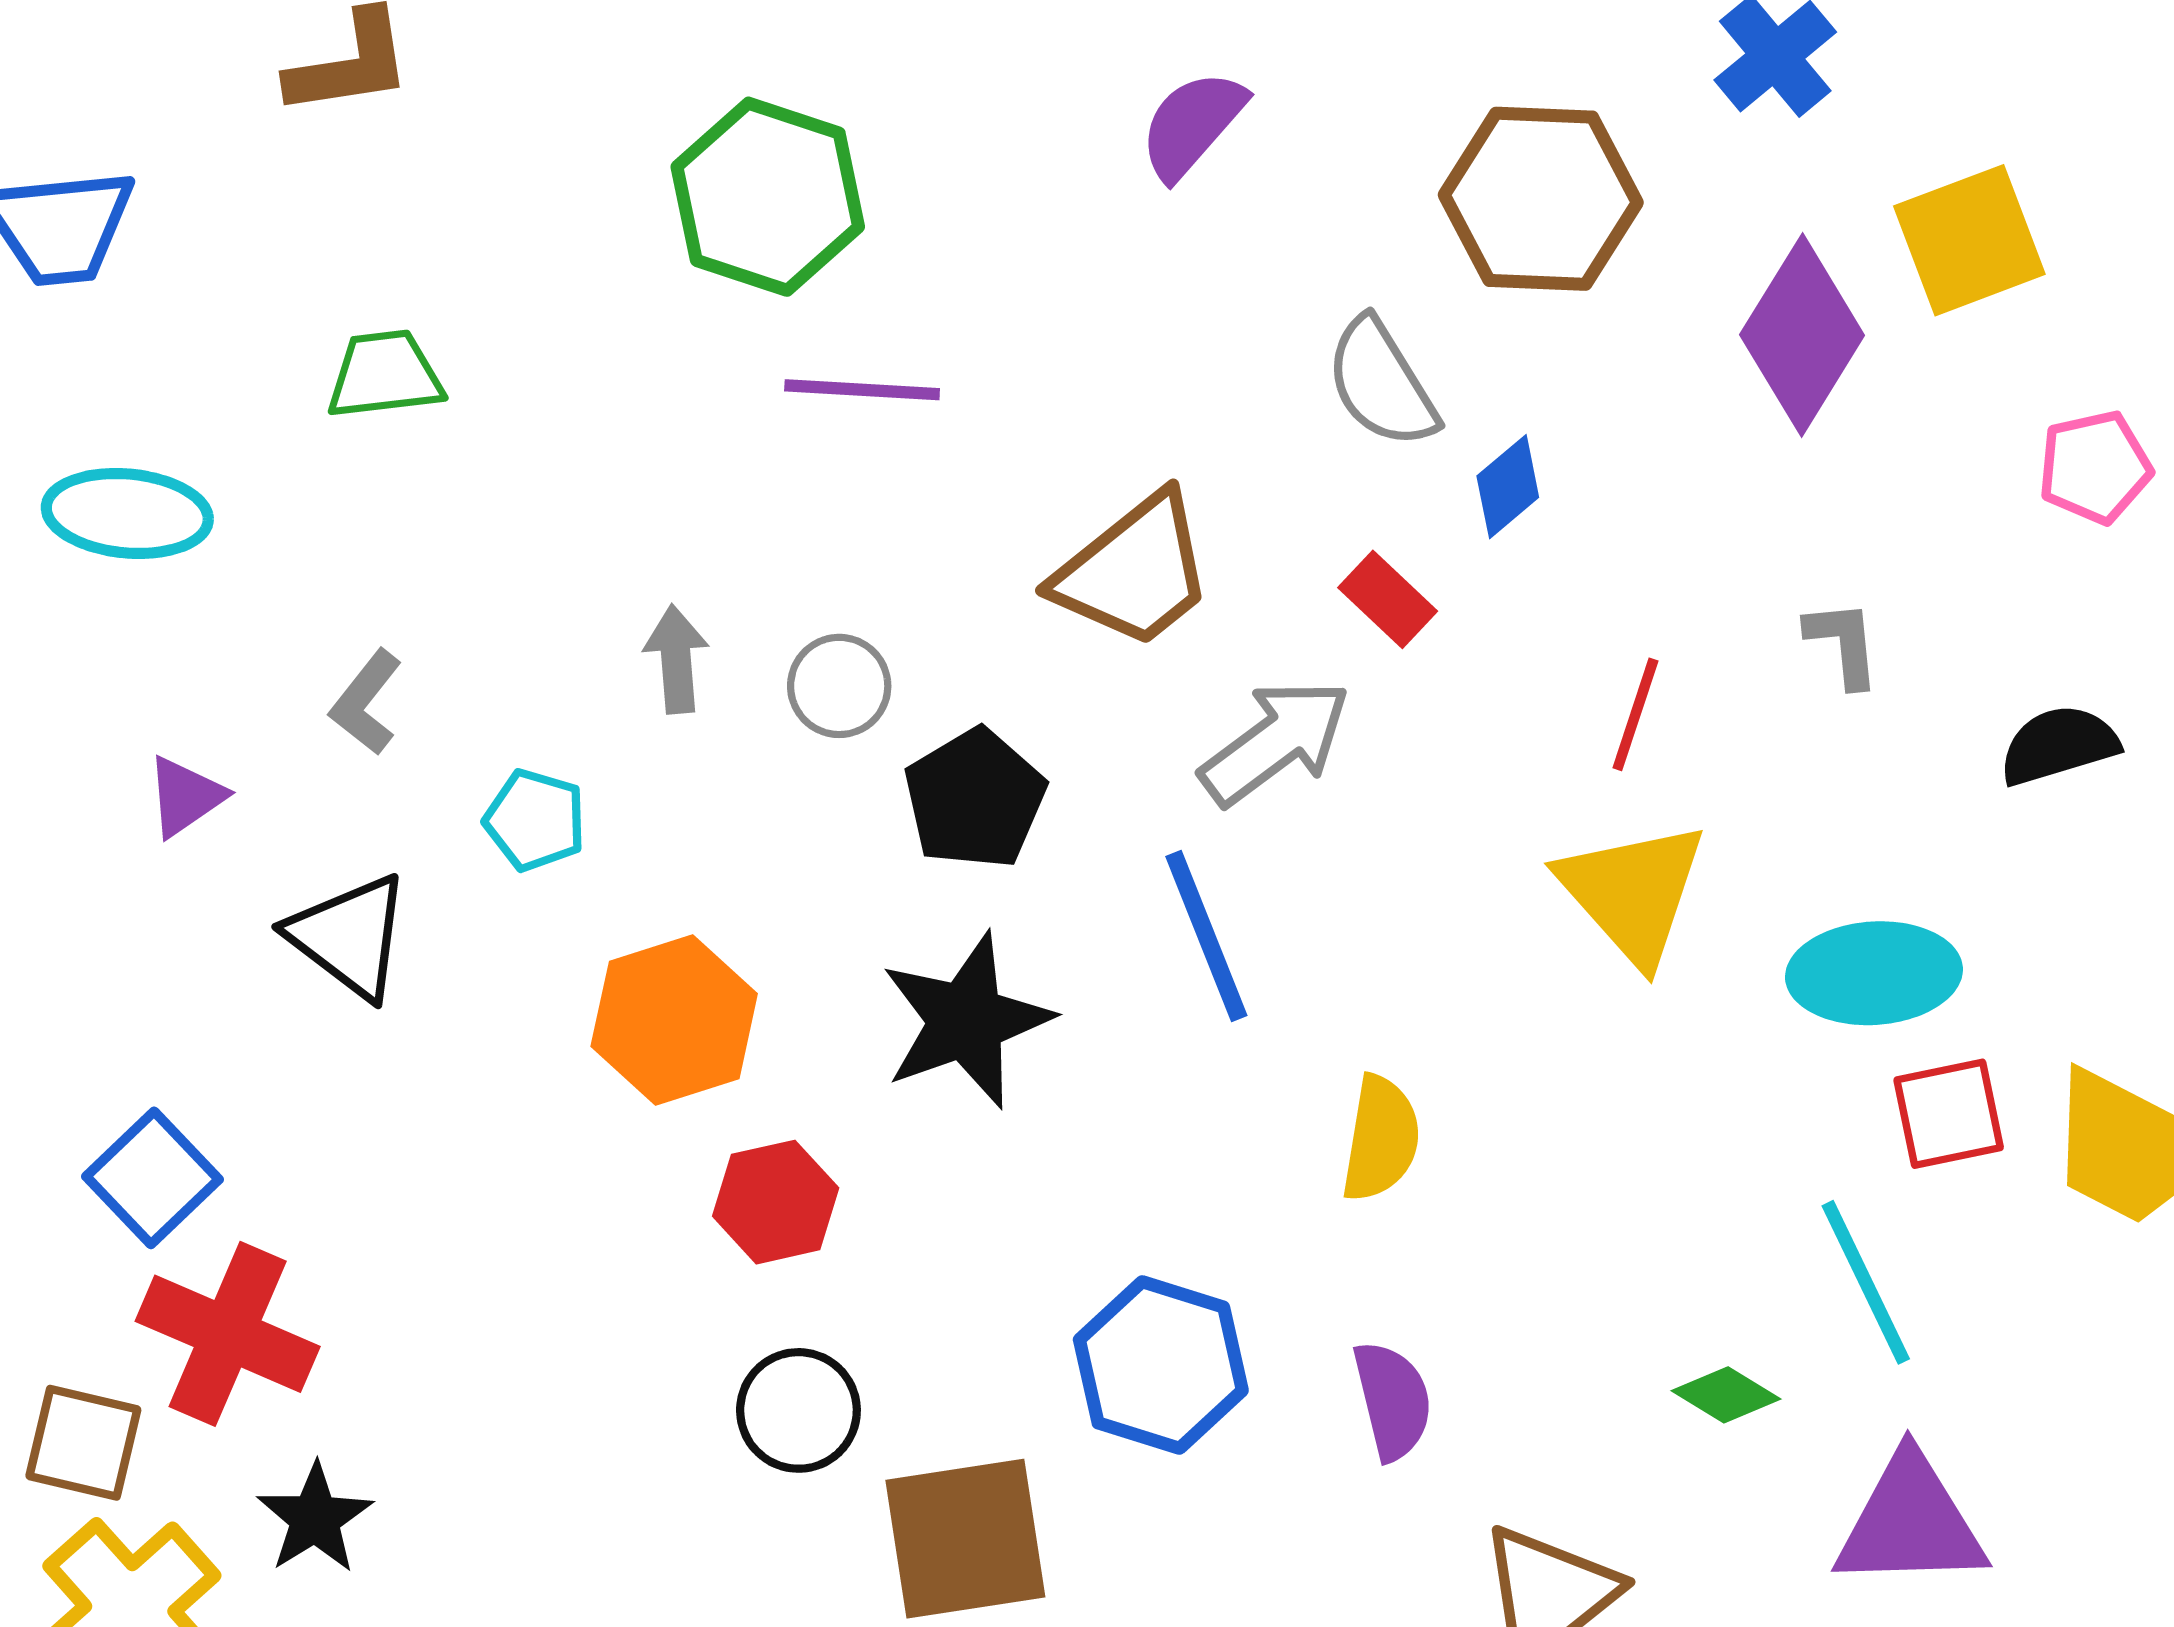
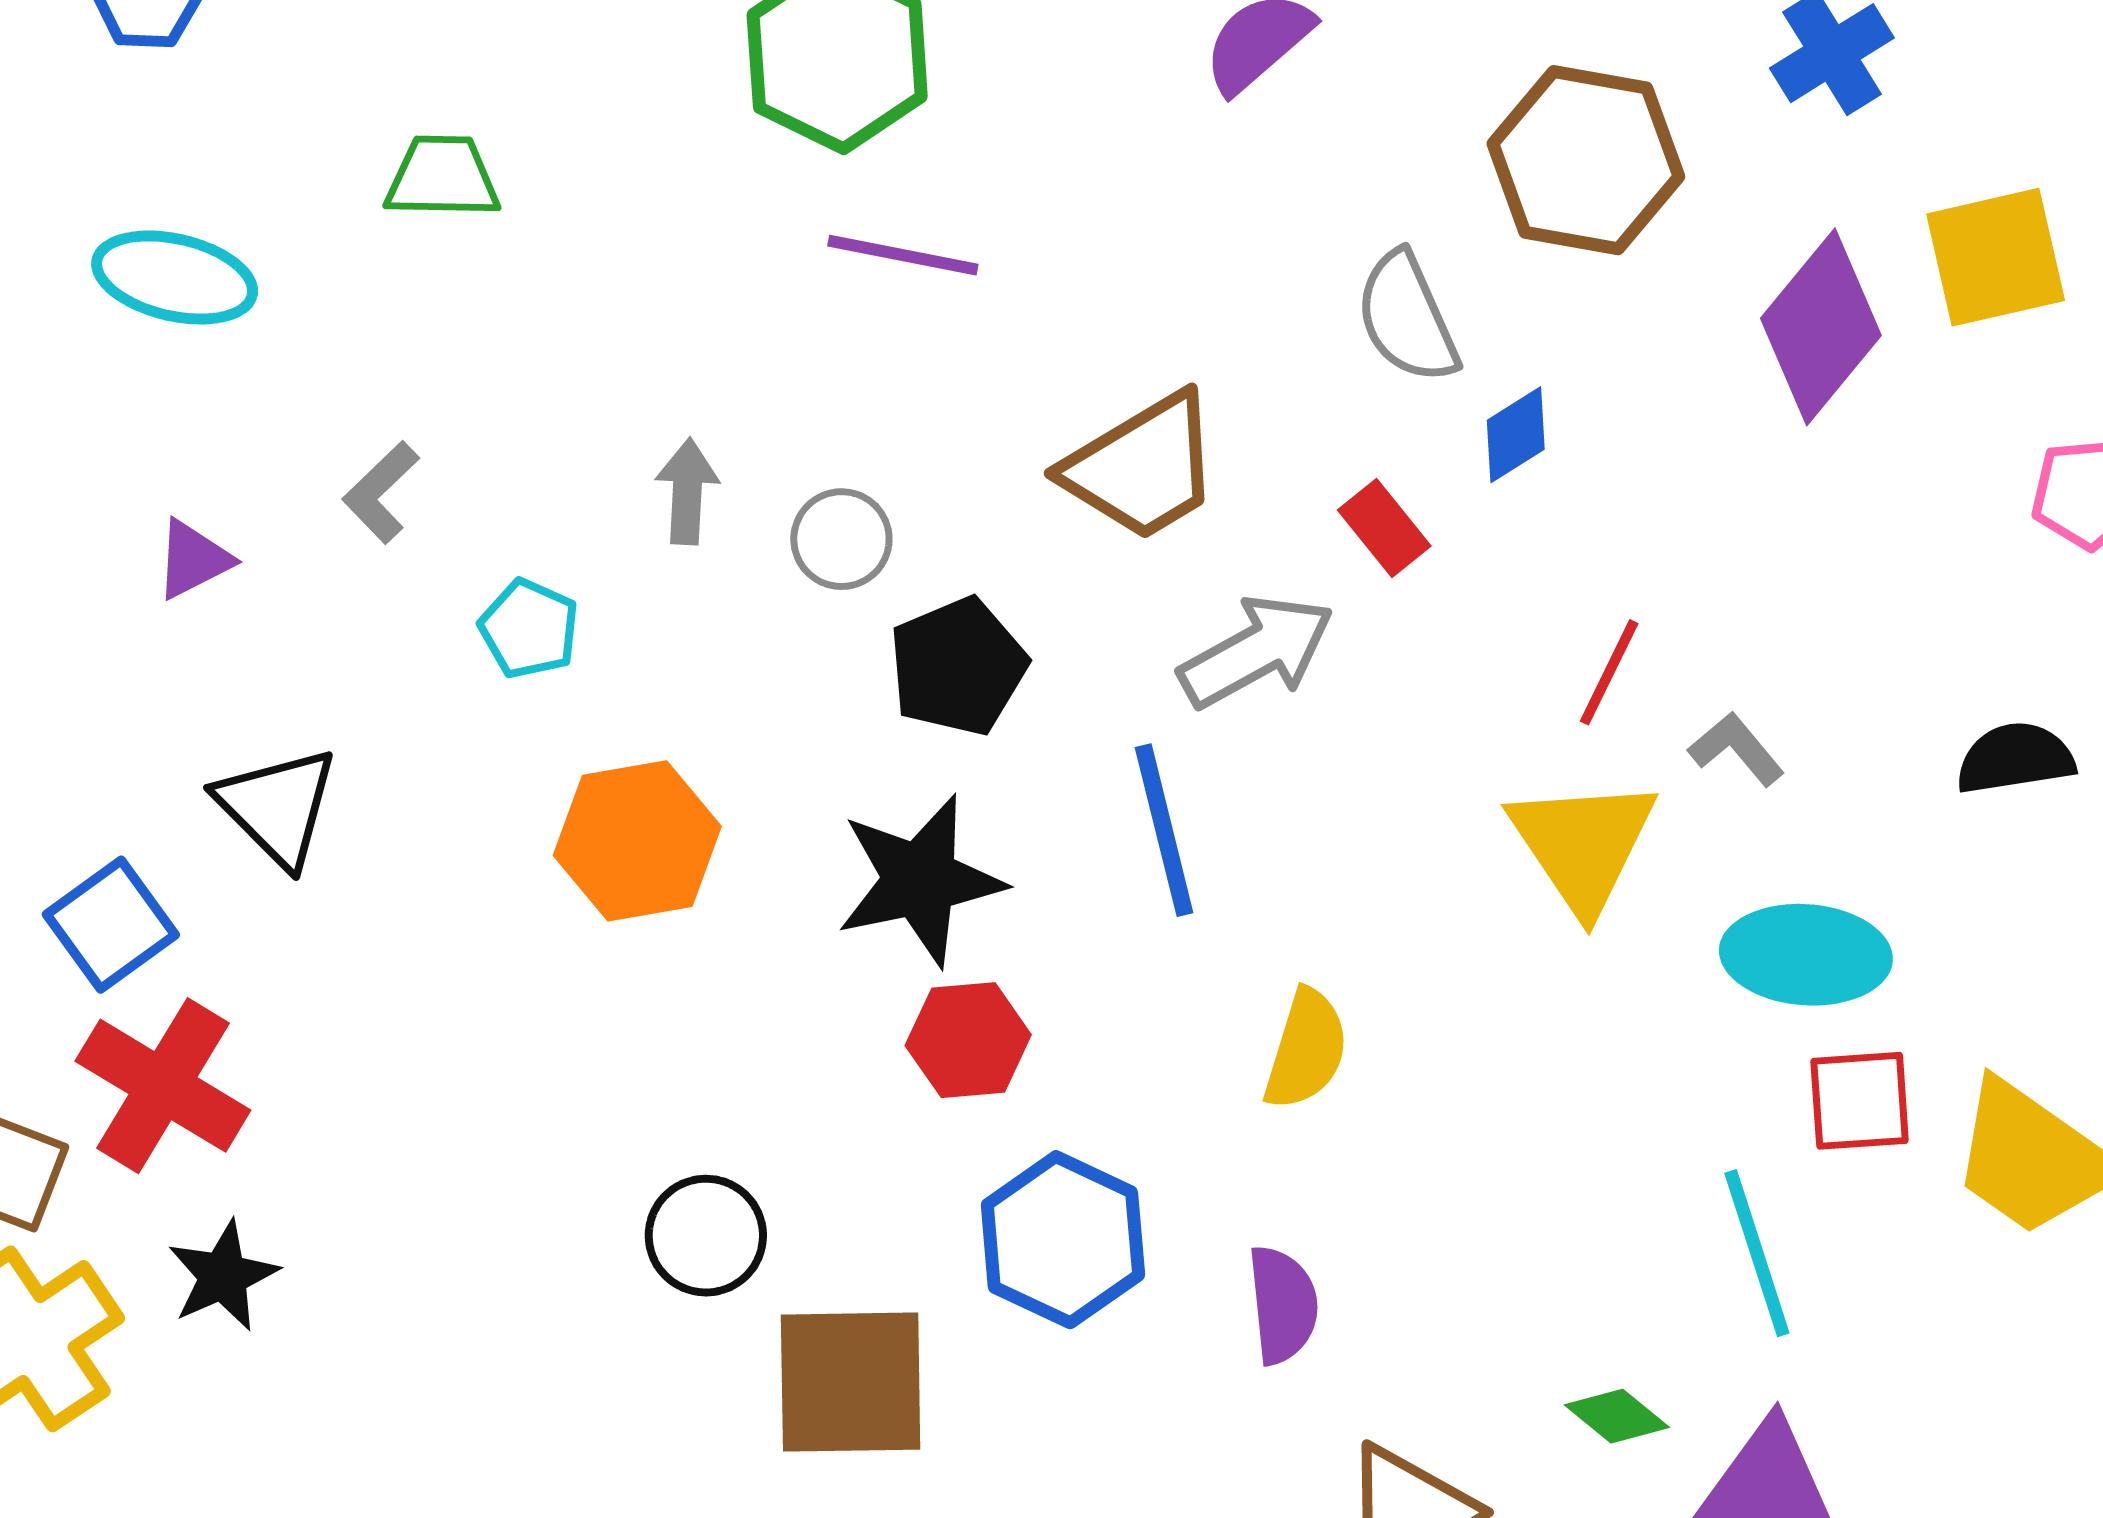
gray L-shape: (1843, 643) -> (1736, 749), moved, turned -42
black triangle: (349, 936) -> (277, 807), moved
red hexagon: (776, 1202) -> (968, 1040), moved
green diamond: (1726, 1395) -> (1617, 1416), moved

